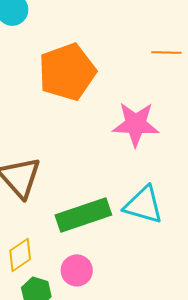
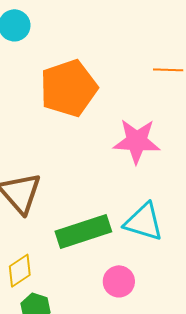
pink circle: (77, 270) -> (119, 281), moved

